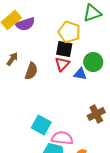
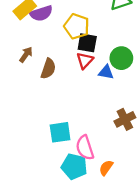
yellow pentagon: (69, 32) -> (77, 26), moved
cyan square: (41, 125) -> (60, 132), turned -36
pink semicircle: (62, 138) -> (85, 148), turned -115

